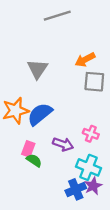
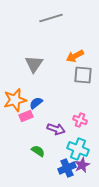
blue semicircle: (40, 114) -> (36, 103), size x0.6
pink rectangle: (28, 149) -> (26, 116), moved, turned 48
green semicircle: (34, 160) -> (38, 151), moved

